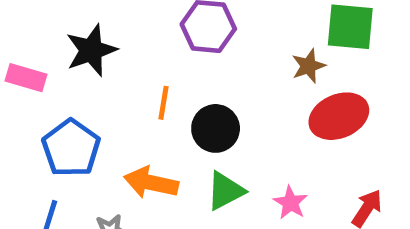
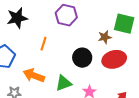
black circle: (216, 128) -> (82, 58), moved

